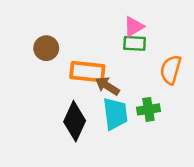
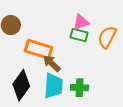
orange semicircle: (171, 70) -> (107, 37), moved

